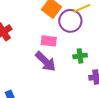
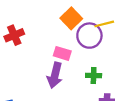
purple arrow: (46, 62) -> (55, 75), turned 50

